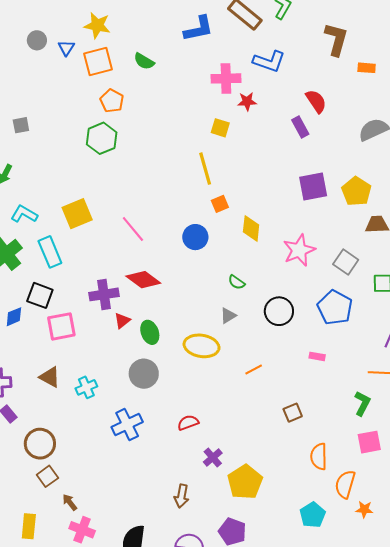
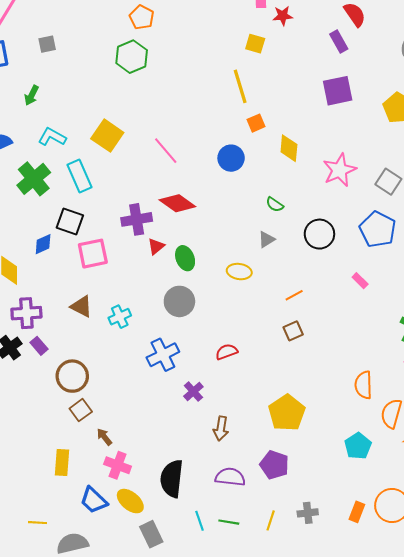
purple square: (313, 186) -> (338, 91), moved
yellow square: (77, 214) -> (107, 136), turned -32
yellow ellipse: (201, 346) -> (239, 272), size x0.7
pink rectangle: (317, 356) -> (360, 281), turned 35
brown square: (293, 413) -> (293, 331), moved
purple cross: (213, 457) -> (193, 391), moved

